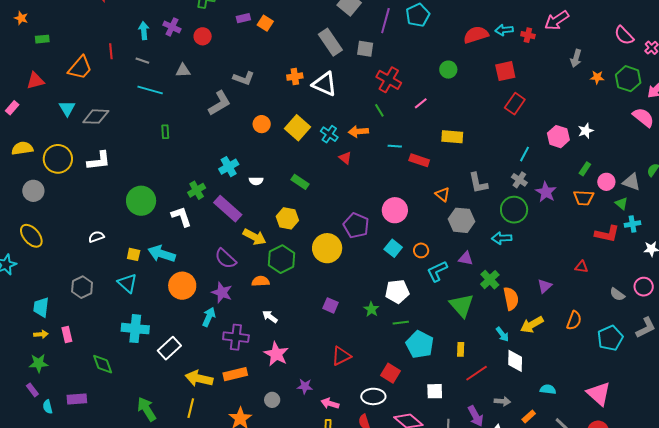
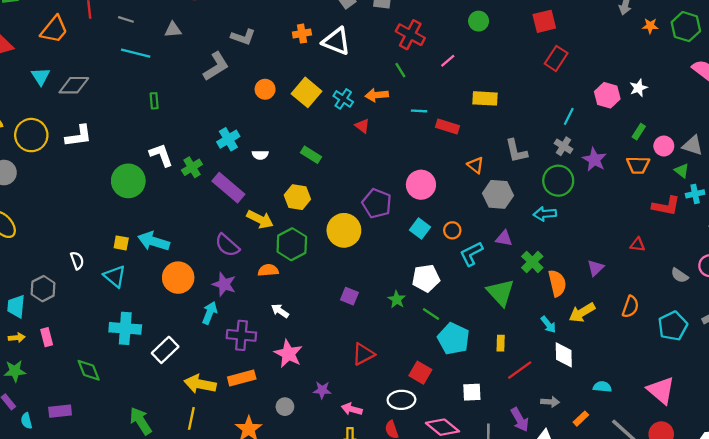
white L-shape: (181, 217) -> (161, 155), moved
white semicircle: (96, 237) -> (77, 260), moved, turned 91
gray hexagon: (82, 287) -> (43, 289), moved
green line: (401, 323) -> (431, 314), turned 42

